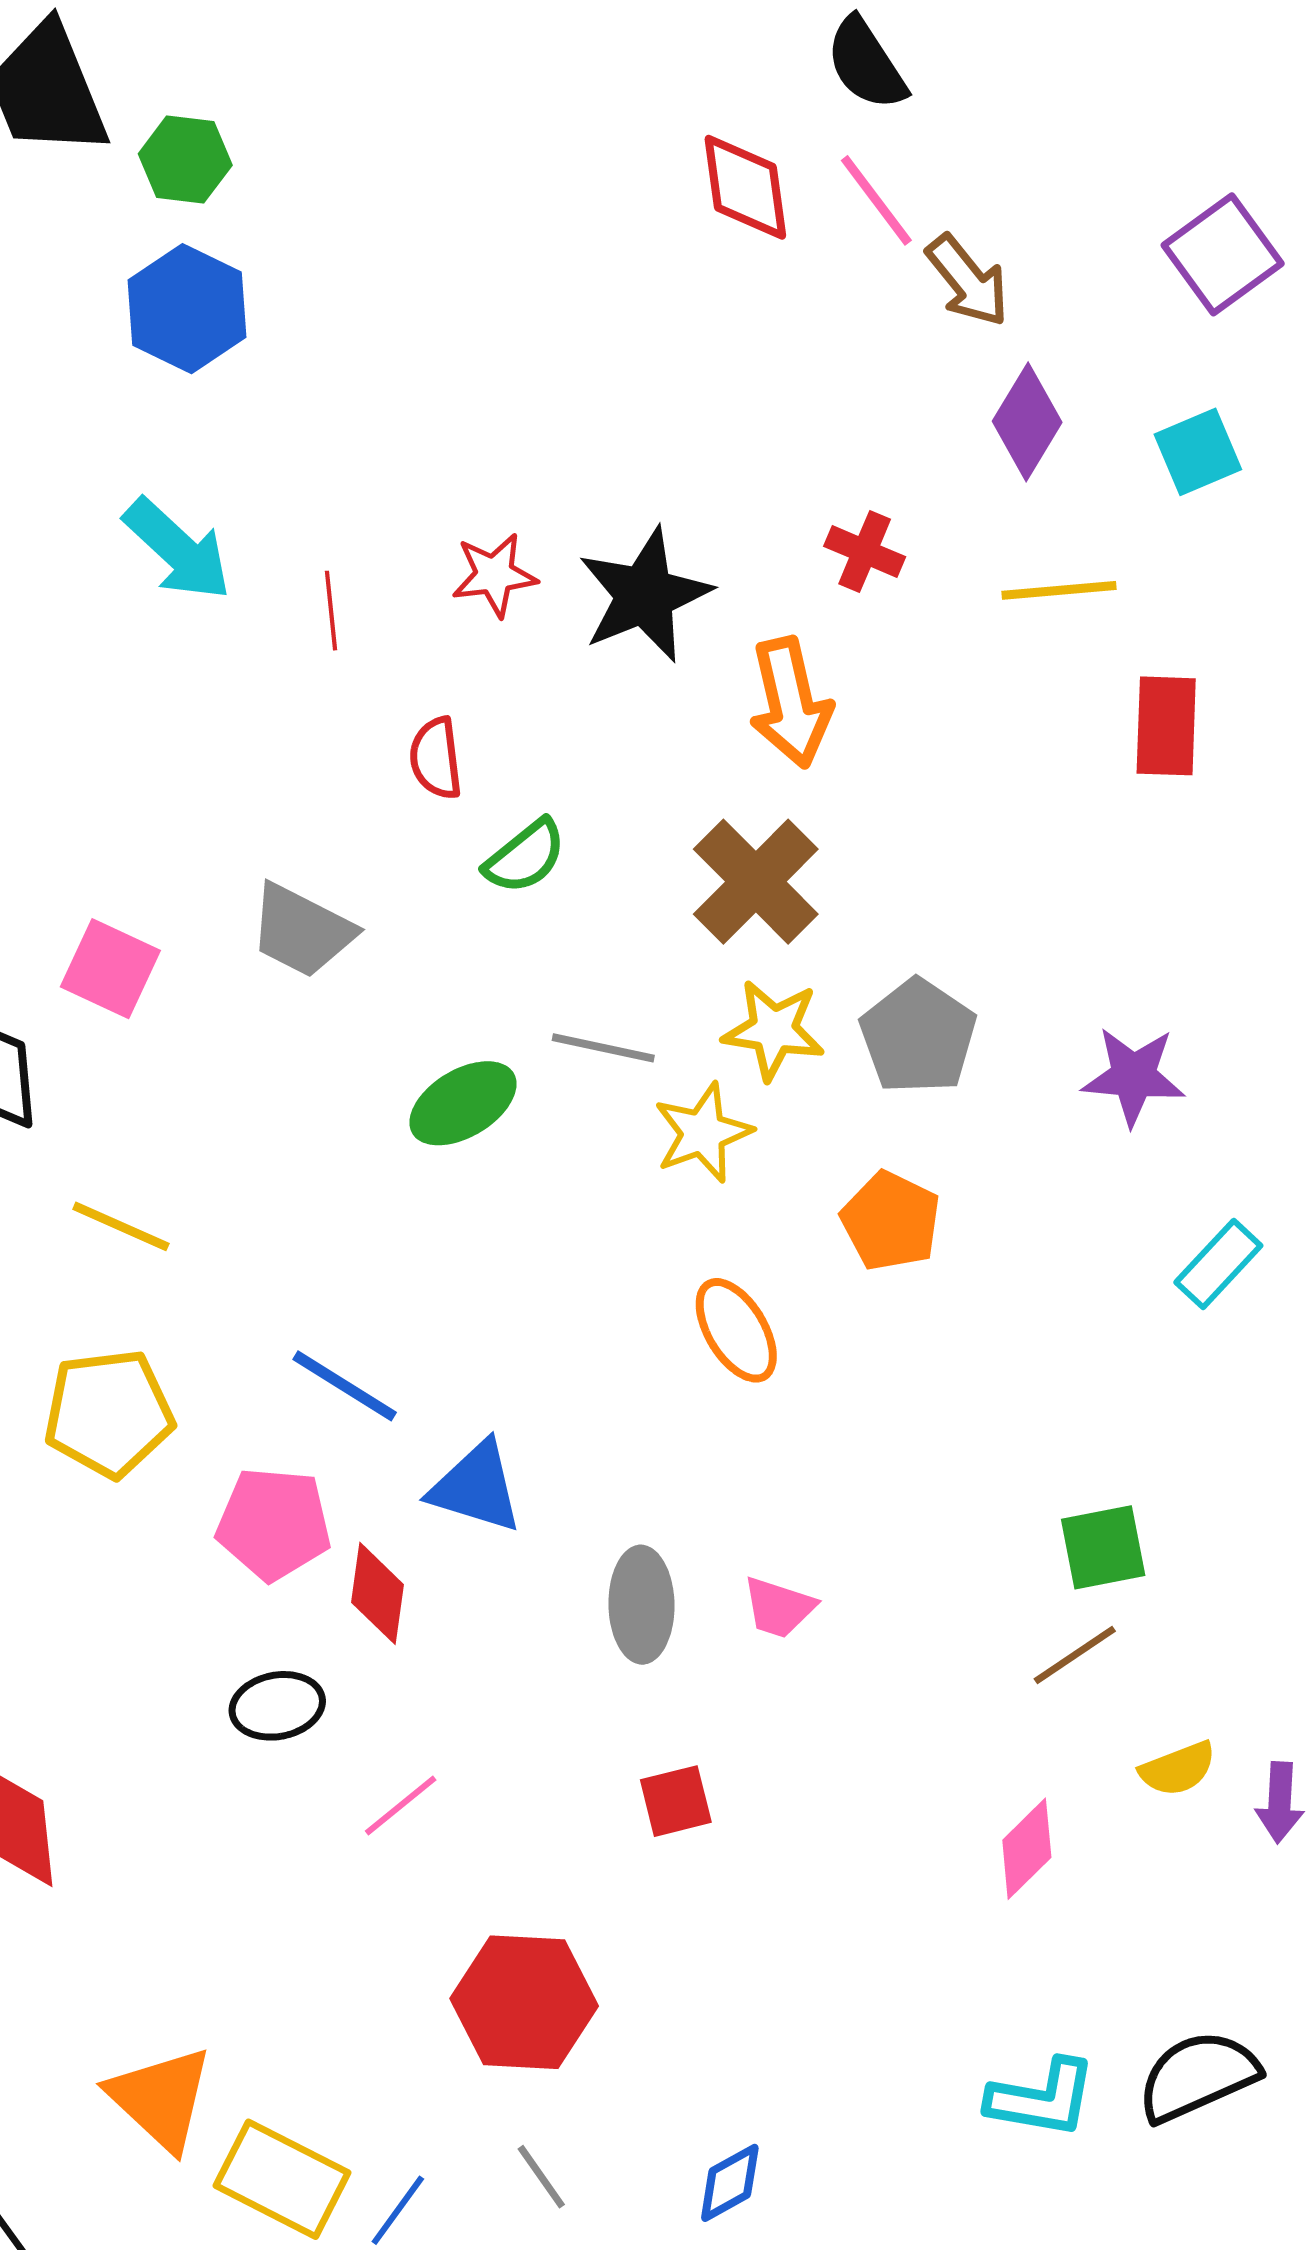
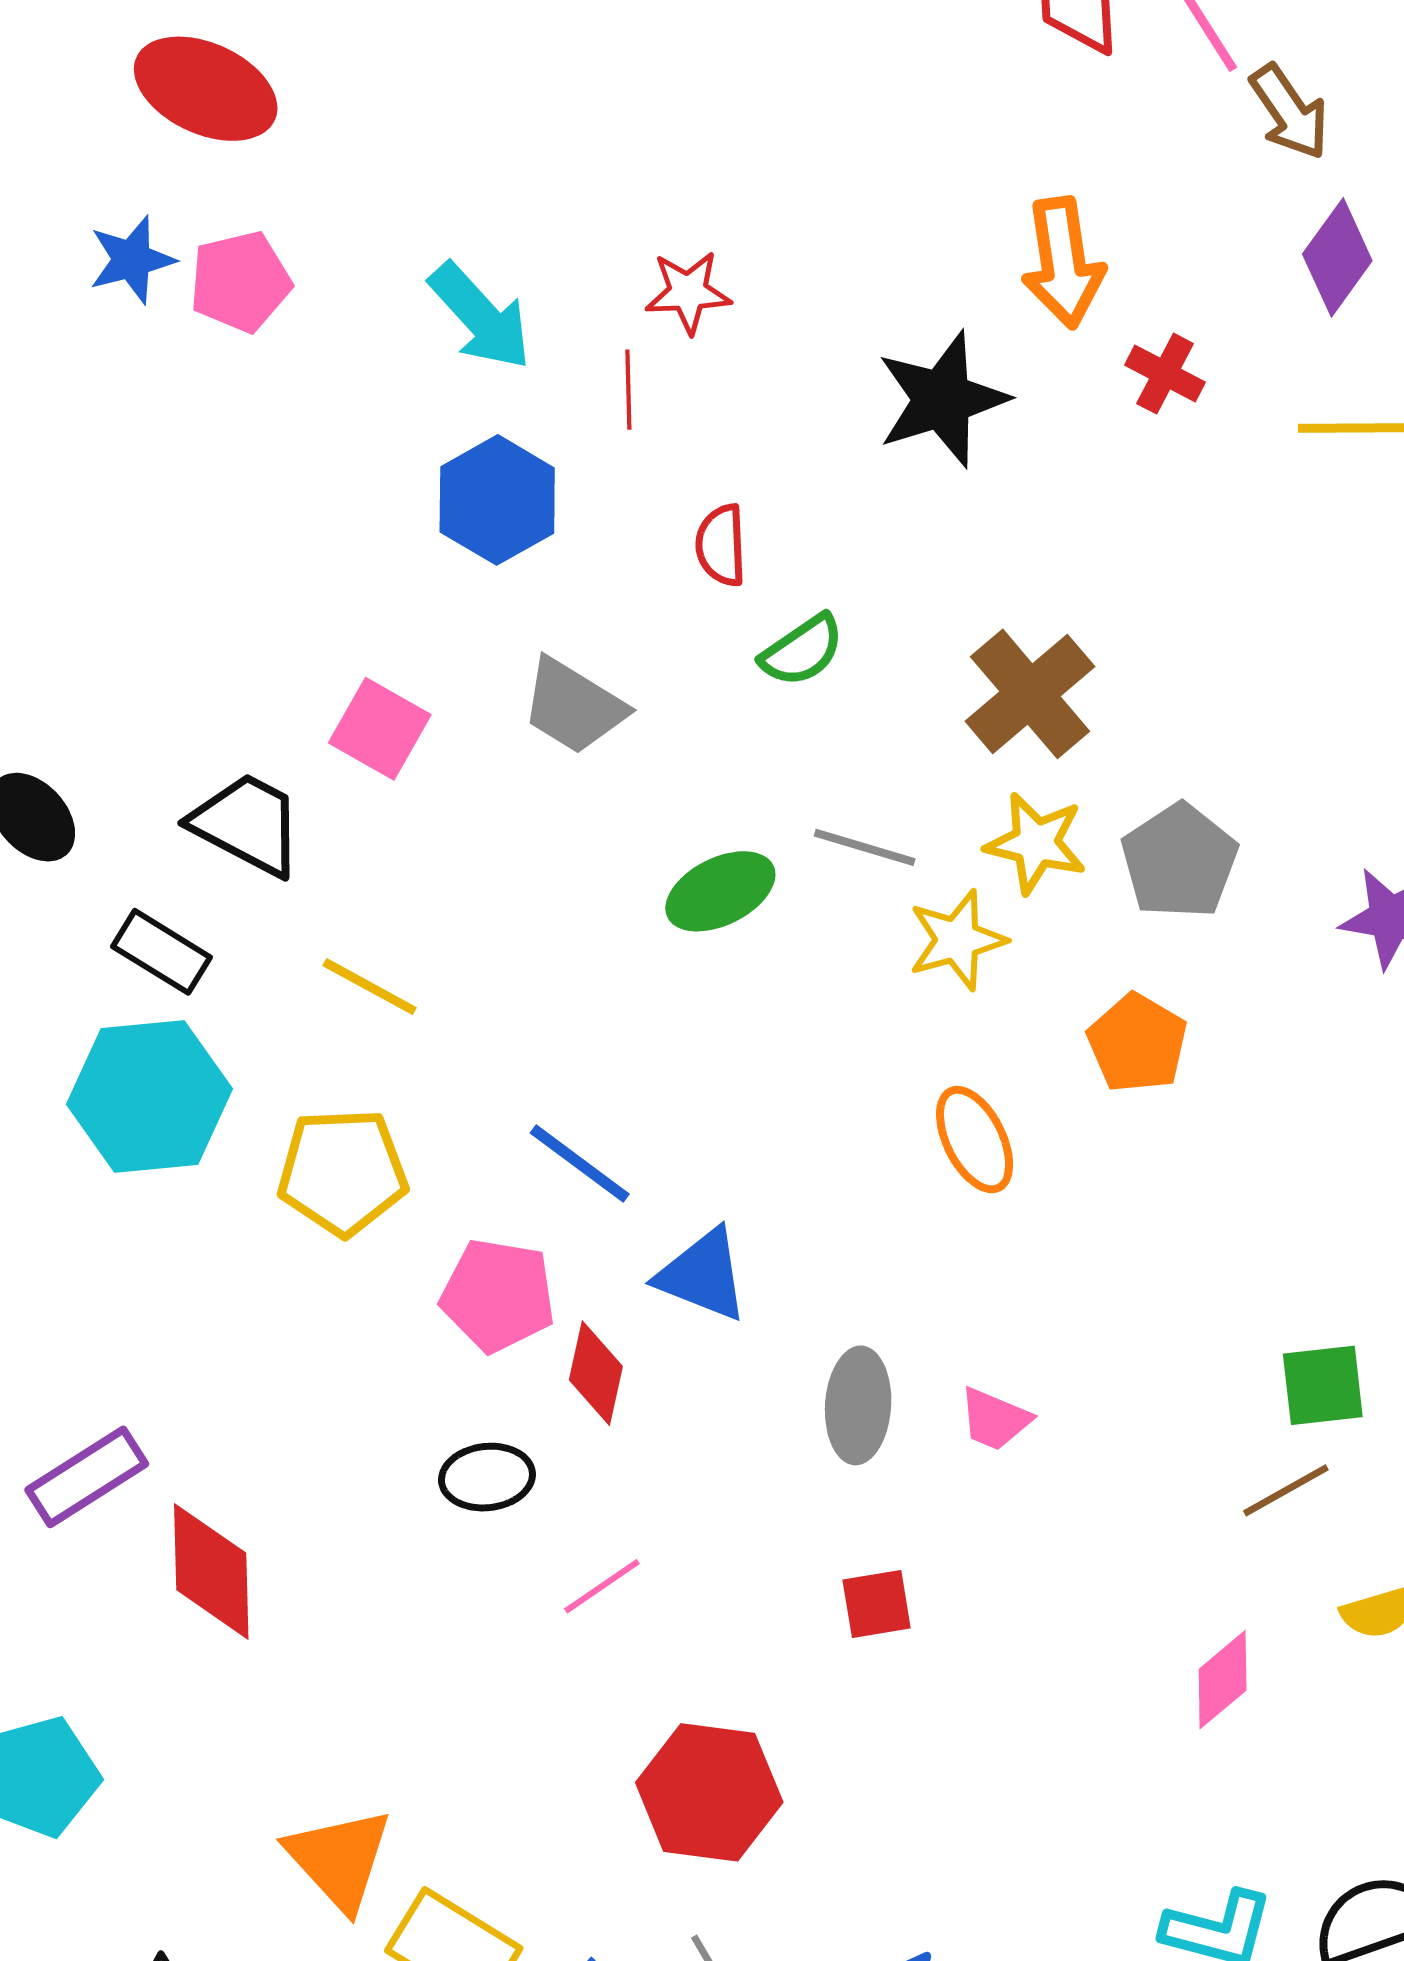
blue hexagon: (187, 309) -> (497, 500), moved
red star: (494, 575) -> (688, 292), moved
orange arrow: (790, 703) -> (1063, 263), moved

